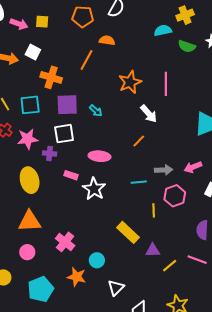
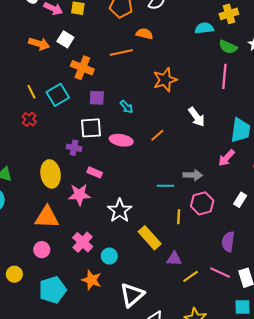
orange line: (86, 60) -> (121, 52), turned 45
pink line: (166, 84) -> (224, 76), moved
cyan square: (30, 105) -> (58, 95), turned -30
purple square: (67, 105) -> (97, 98), size x0.7
white arrow: (149, 114) -> (197, 117), moved
pink star: (28, 139) -> (79, 195), moved
orange line: (139, 141) -> (157, 135), moved
pink ellipse: (99, 156) -> (121, 140), moved
pink arrow: (193, 167) -> (226, 158), moved, turned -30
white star: (94, 189) -> (120, 211), moved
cyan circle: (97, 260) -> (109, 256), moved
white triangle: (116, 288) -> (132, 295), size x1.4

